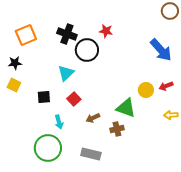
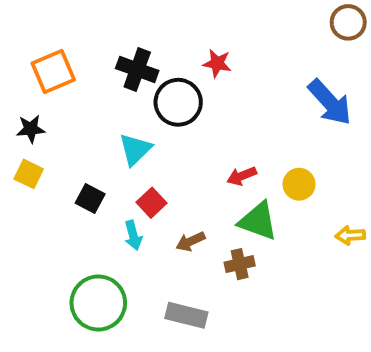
red arrow: (166, 86) -> (242, 176), moved
black square: (44, 97) -> (90, 199), turned 32
cyan arrow: (59, 122) -> (133, 235), moved

